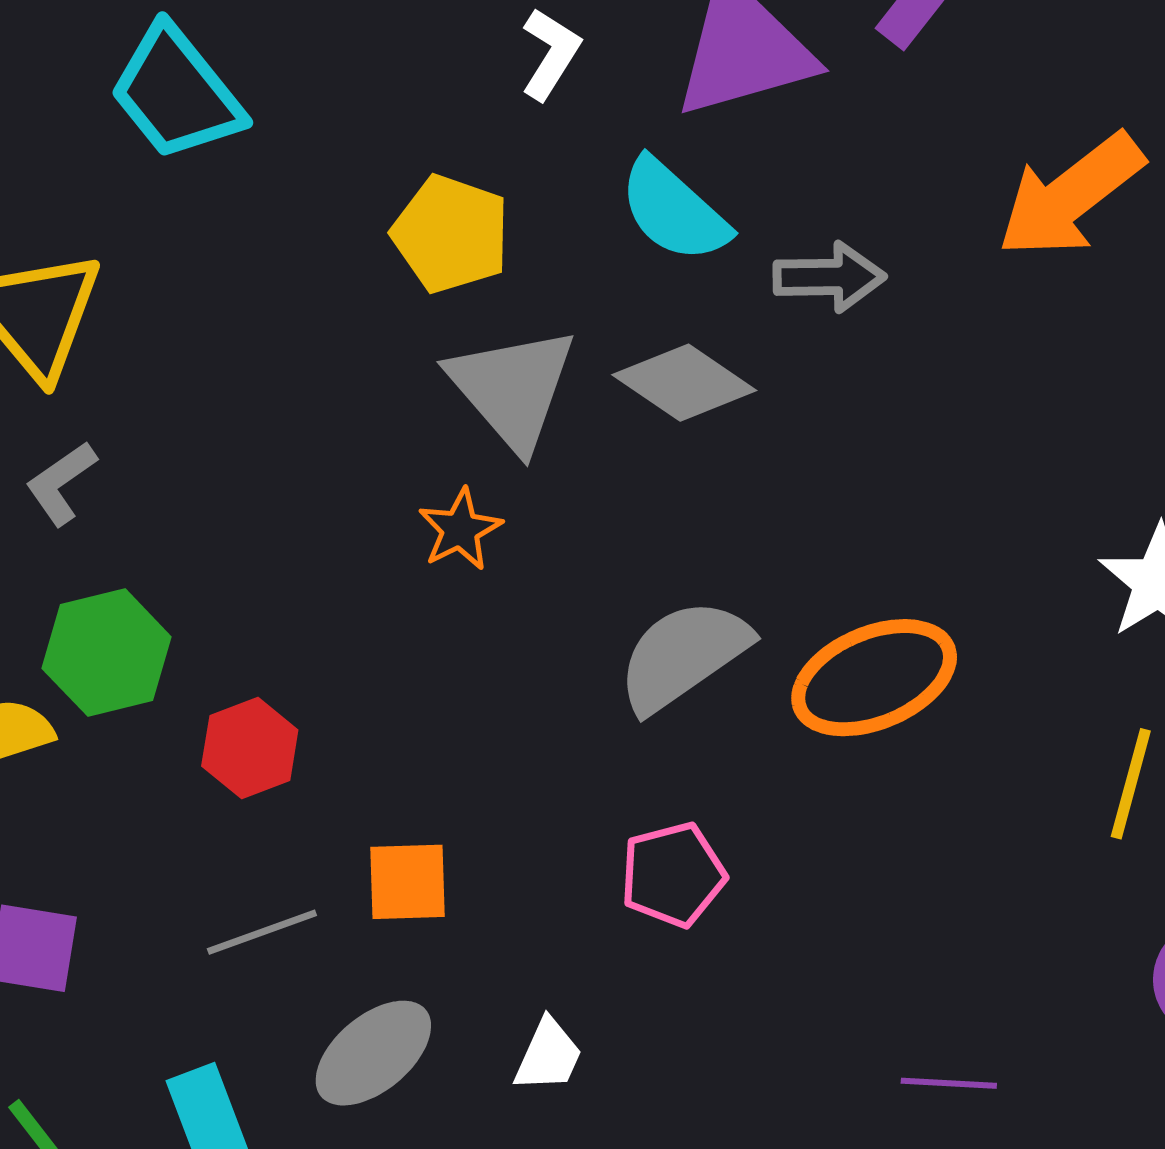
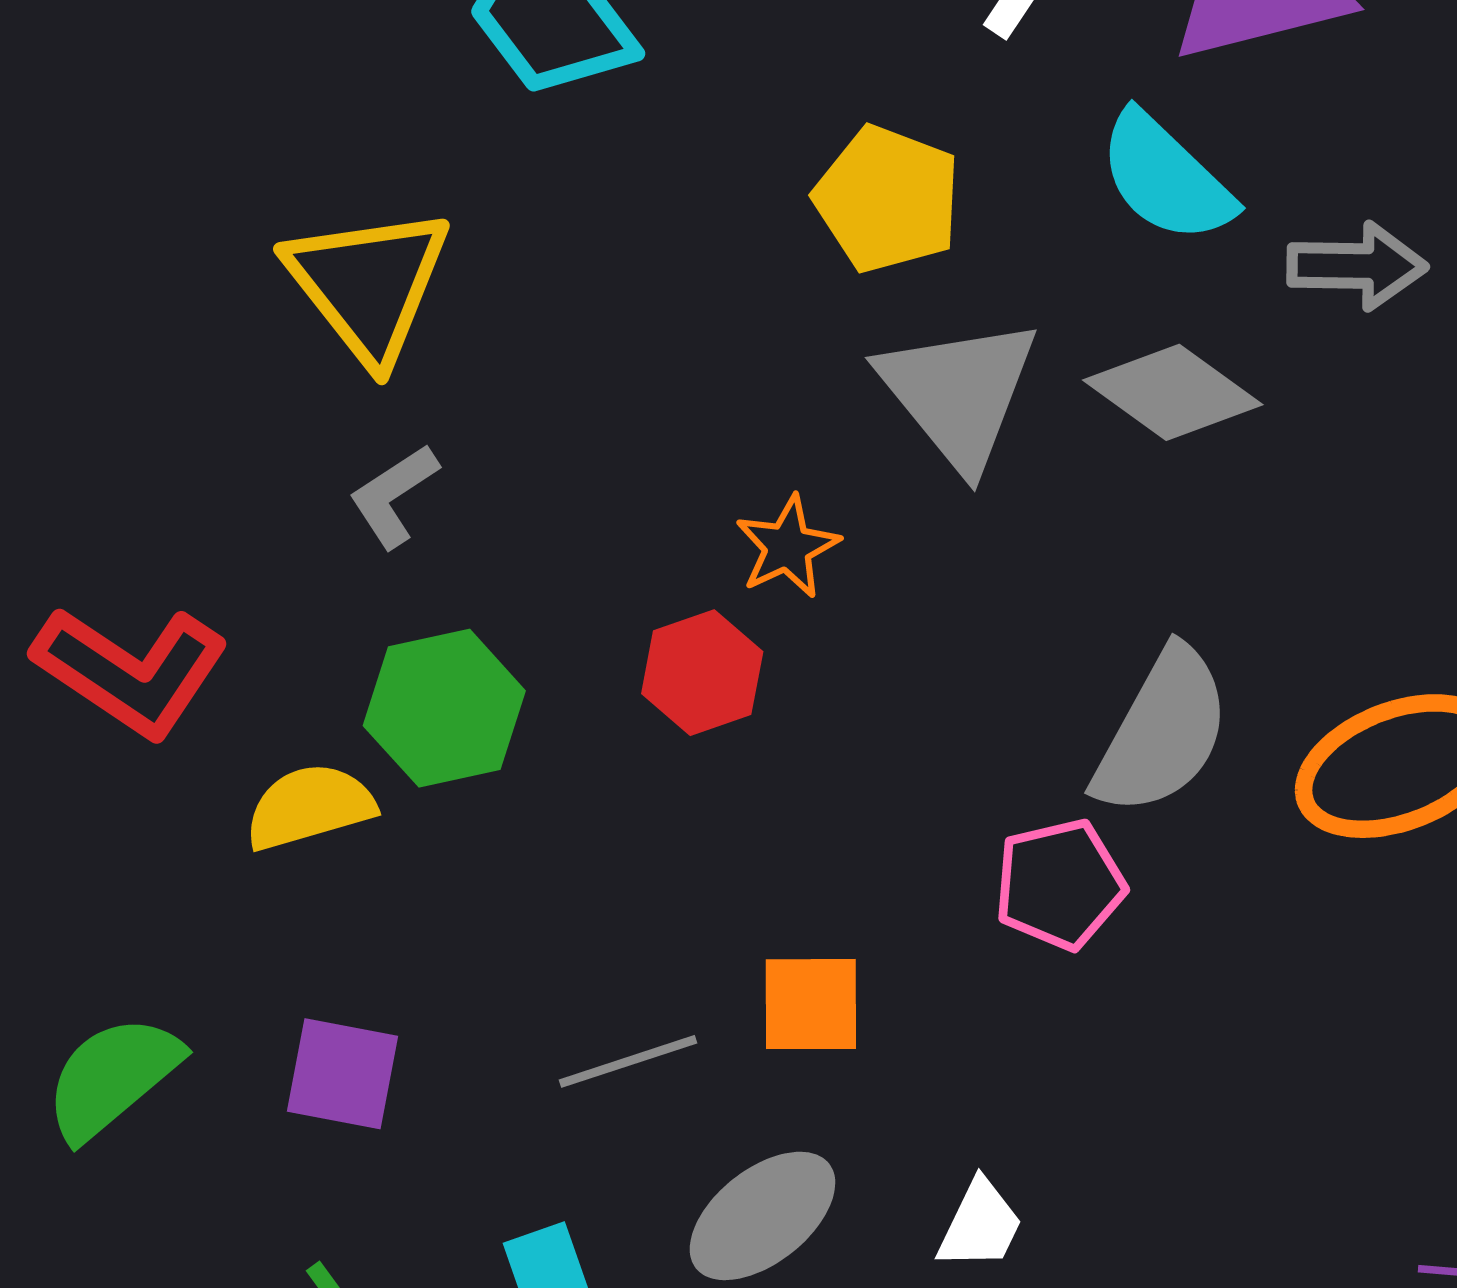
orange star: (460, 529) -> (787, 547), moved
gray semicircle: (683, 655) -> (1162, 732), turned 152
red hexagon: (250, 748) -> (702, 673), moved
pink pentagon: (673, 875) -> (1060, 884), moved

